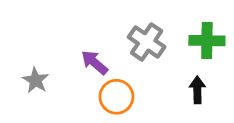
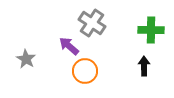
gray cross: (147, 42) -> (92, 23), moved

